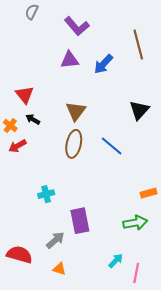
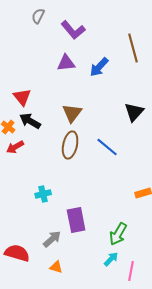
gray semicircle: (32, 12) -> (38, 16), moved
black arrow: (33, 119) -> (30, 121), size x1.5
green arrow: (135, 223) -> (118, 234), moved, turned 130

